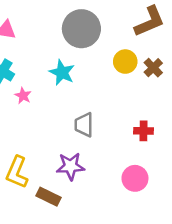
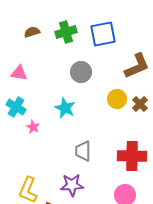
gray circle: (81, 29) -> (81, 72), size x0.7
red cross: (143, 131) -> (132, 156), size x1.8

